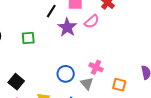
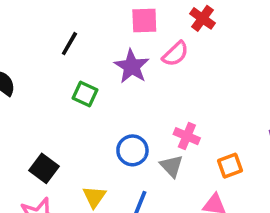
black line: (51, 11) -> (69, 44), moved
green square: (28, 38) -> (85, 94), moved, turned 32
orange square: (119, 85) -> (230, 166), turned -32

